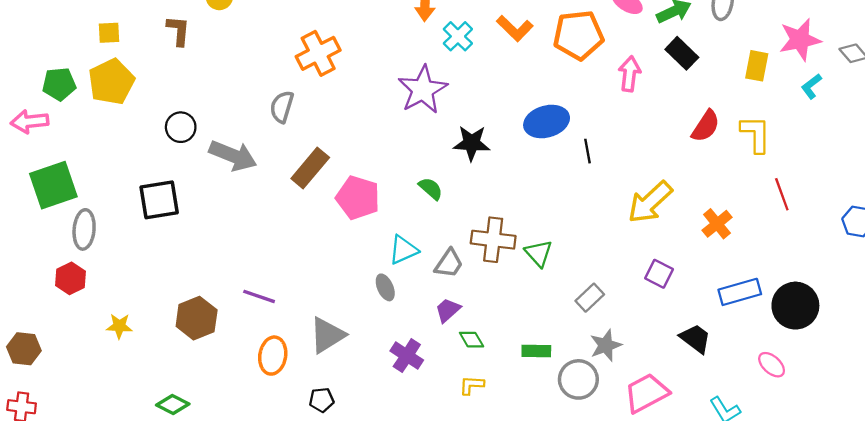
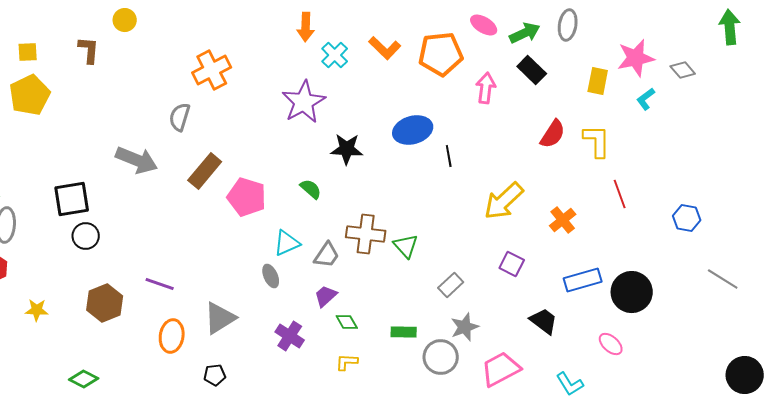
black circle: (181, 127) -> (86, 236), moved

